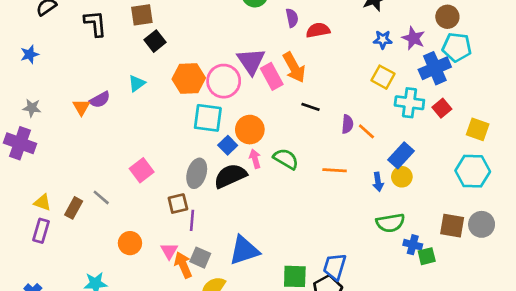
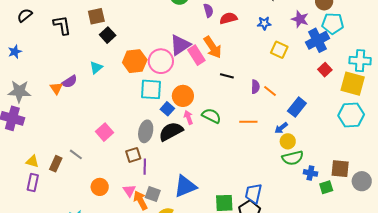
blue star: (383, 40) -> (264, 23), moved
purple triangle: (251, 61) -> (180, 45), turned 35
cyan cross: (409, 103) -> (360, 61), moved
gray star: (32, 108) -> (19, 91), size x1.6
yellow square: (478, 129) -> (353, 84), size x1.4
yellow circle: (402, 177) -> (288, 141), moved
blue arrow: (378, 182) -> (281, 128), turned 64
gray circle: (482, 224) -> (362, 181), moved
brown square: (452, 226) -> (340, 169), moved
green square: (427, 256) -> (326, 187), moved

